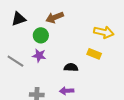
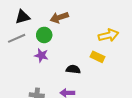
yellow arrow: (104, 32) -> (109, 35), turned -30
gray line: (15, 61) -> (17, 38), moved, turned -60

